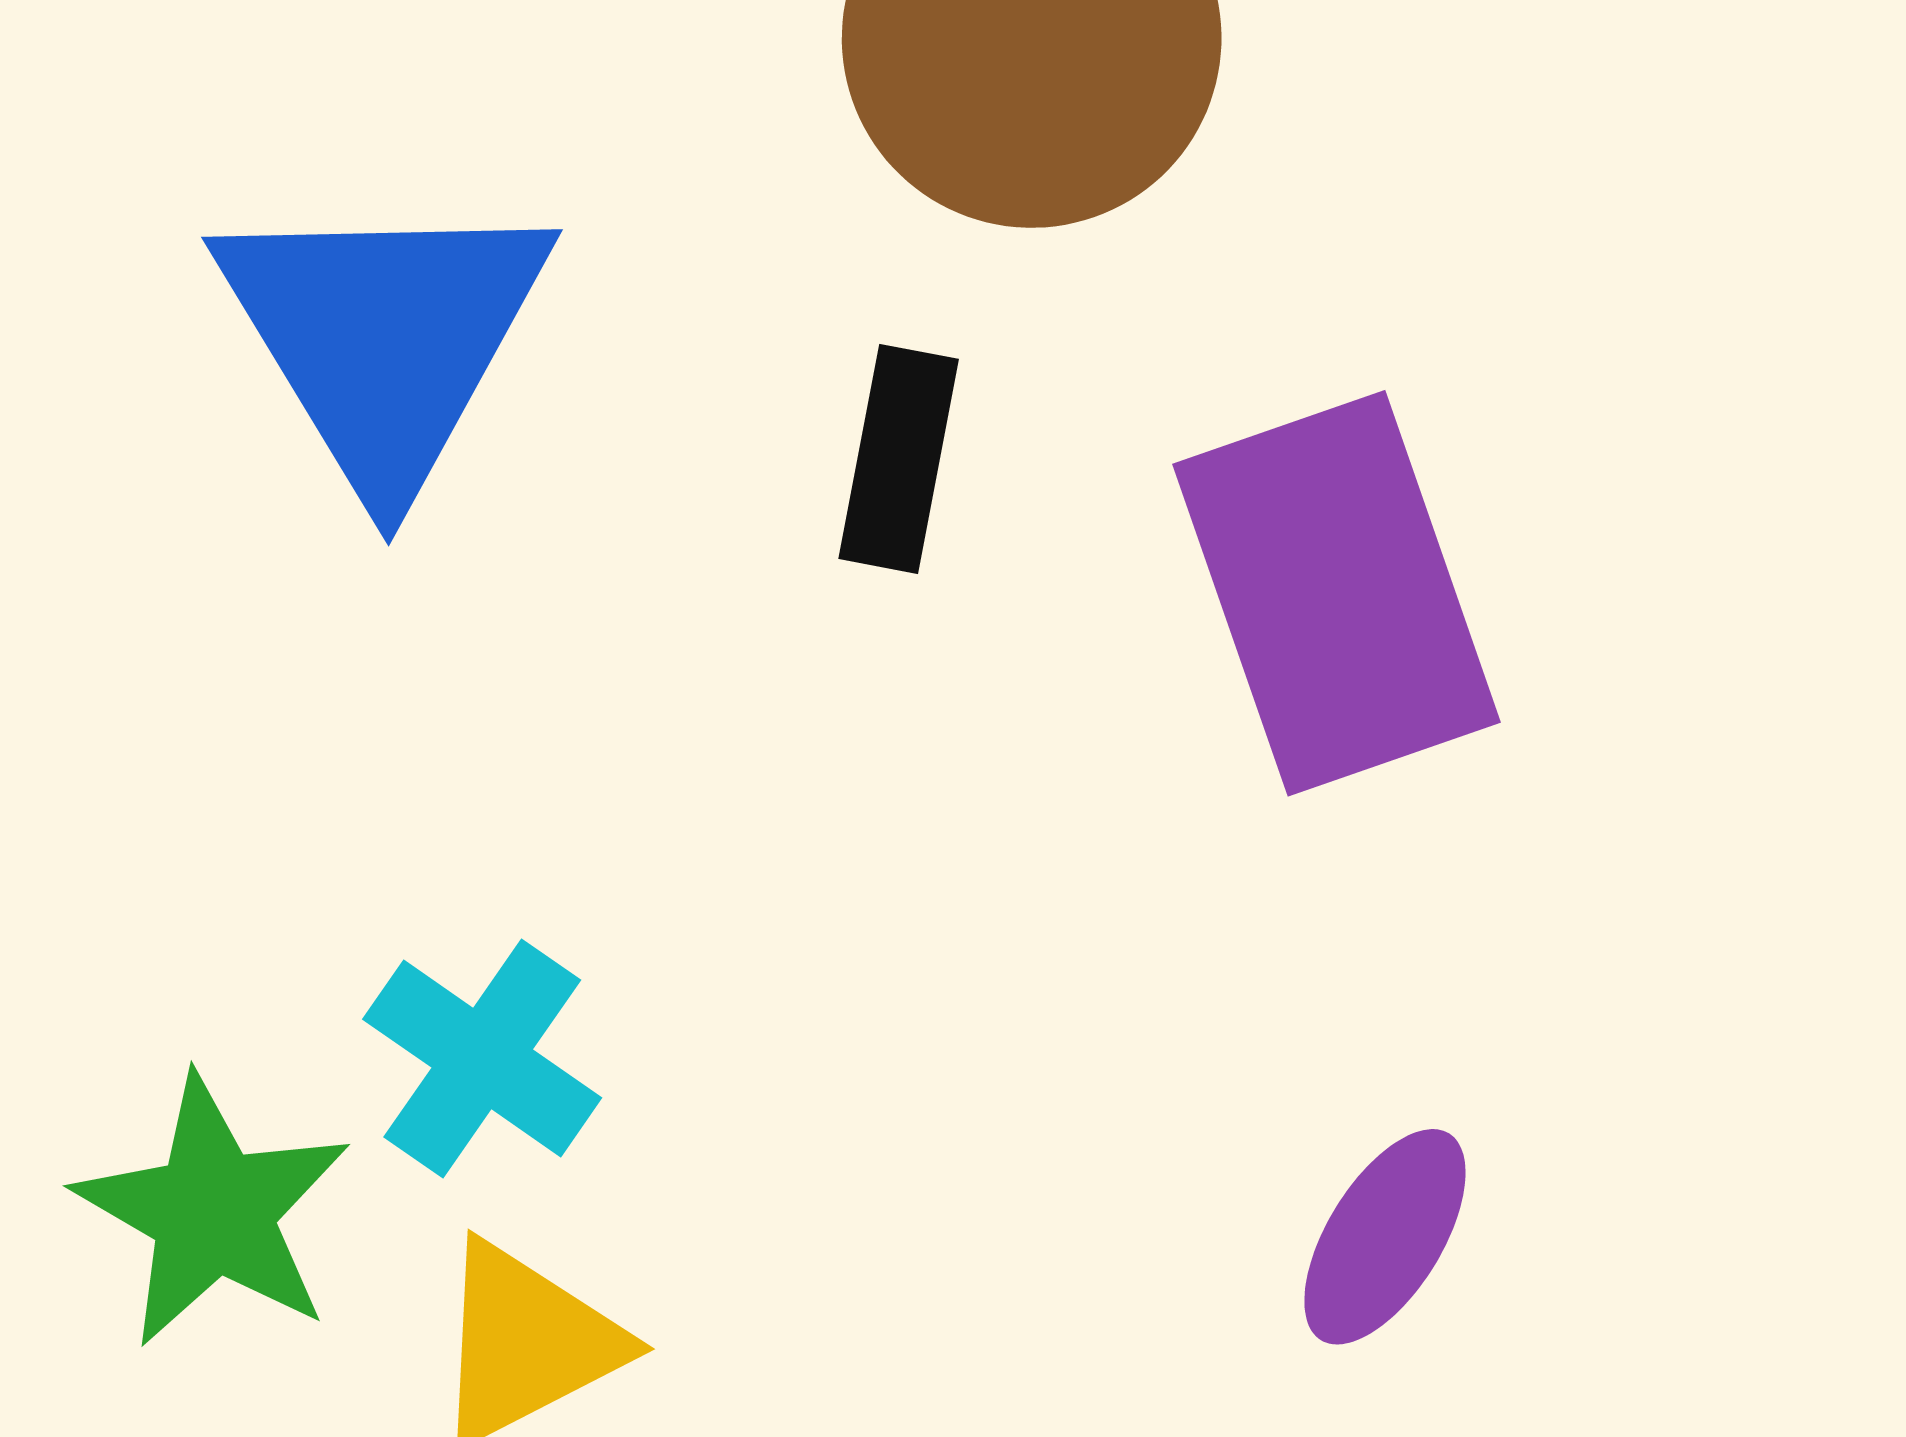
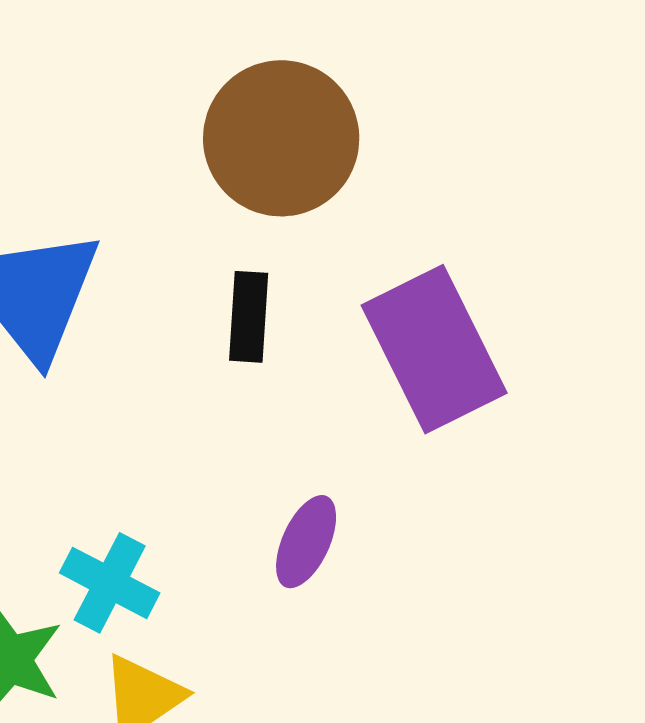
purple ellipse: (1385, 1237) -> (306, 542), moved

